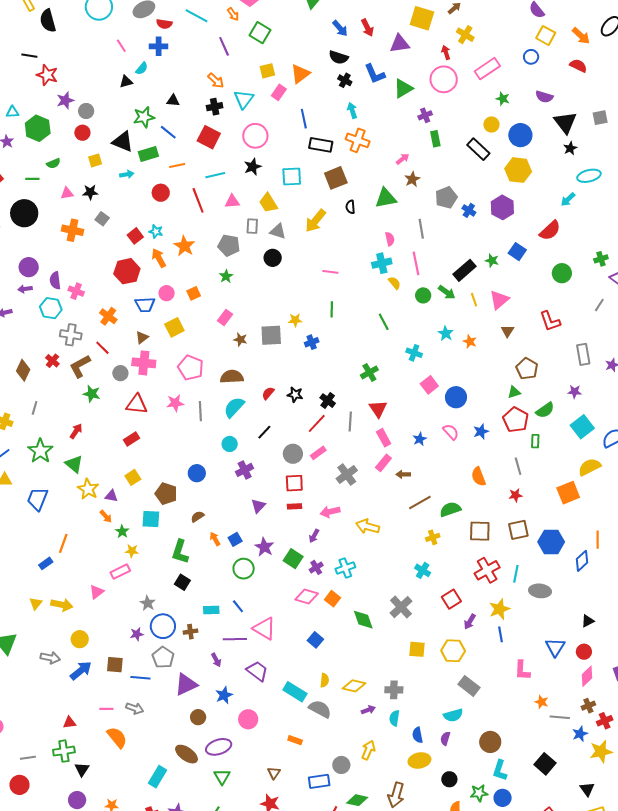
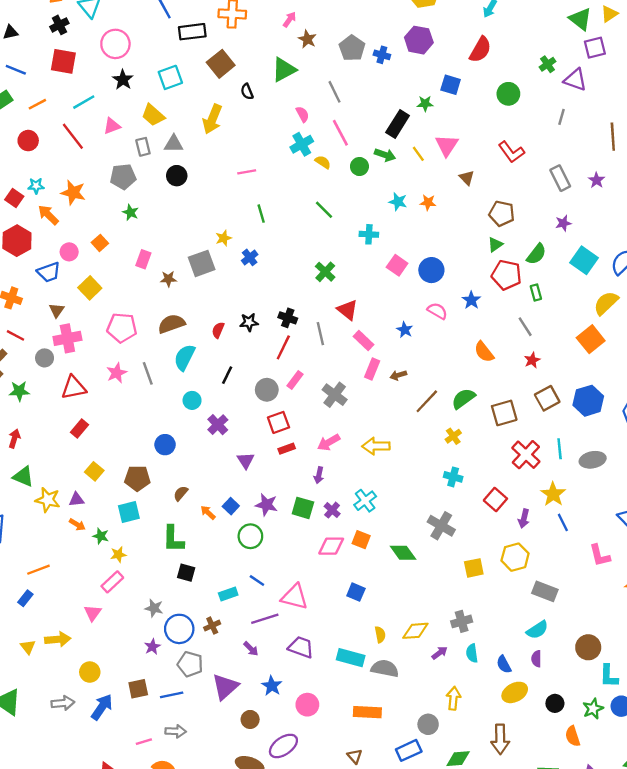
orange line: (63, 543) -> (38, 570), turned 66
orange rectangle: (295, 740) -> (367, 712), size x1.6

